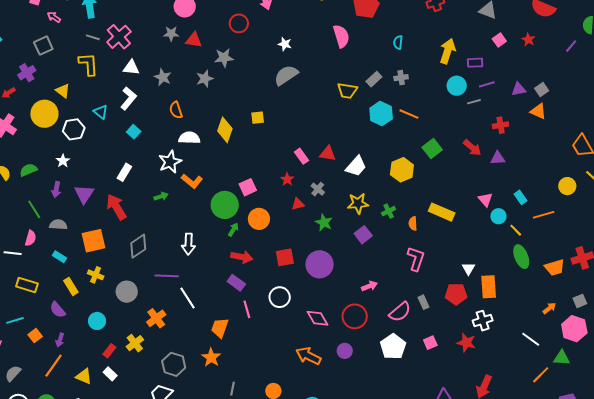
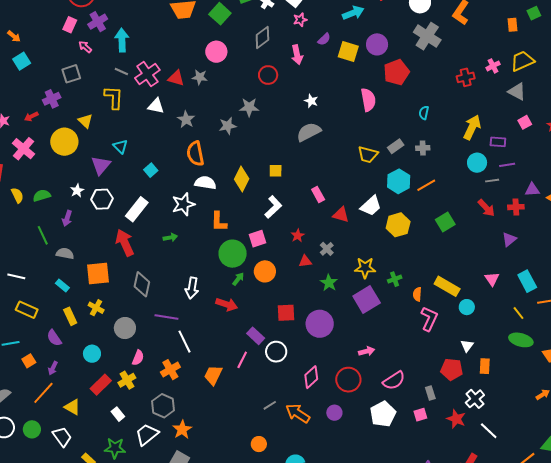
red triangle: (194, 40) -> (176, 78), moved
purple triangle: (519, 89) -> (532, 190), moved
white L-shape: (128, 98) -> (273, 207), moved
orange semicircle: (176, 110) -> (195, 154), size x1.4
orange line: (409, 114) -> (426, 185), turned -60
white hexagon: (74, 129) -> (102, 199), moved
red arrow: (472, 148) -> (486, 208), moved
pink rectangle: (302, 156) -> (318, 195), moved
purple triangle: (498, 158) -> (509, 239), turned -42
white trapezoid: (356, 166) -> (371, 206), moved
yellow hexagon: (402, 170) -> (398, 225), moved
white rectangle: (124, 172) -> (137, 209), size x1.4
orange L-shape: (192, 181) -> (219, 222), moved, turned 45
purple triangle: (84, 194) -> (101, 165), moved
cyan rectangle: (521, 197) -> (527, 281), size x1.5
cyan circle: (498, 216) -> (467, 307), moved
purple square: (363, 235) -> (367, 300), size x1.5
pink semicircle: (31, 238) -> (138, 358), moved
gray diamond: (138, 246) -> (142, 284), turned -50
red arrow: (242, 257) -> (227, 304), moved
green ellipse: (521, 257) -> (521, 340), turned -60
pink L-shape: (416, 259) -> (429, 319), moved
purple rectangle: (236, 283) -> (256, 336), moved
orange rectangle: (489, 287) -> (485, 366), size x0.7
gray rectangle: (424, 302) -> (430, 393), moved
pink line: (247, 309) -> (242, 360), turned 36
orange cross: (156, 318) -> (170, 370), moved
pink diamond: (318, 318) -> (311, 377), turned 70
white cross: (483, 321) -> (475, 399), turned -30
white line: (531, 339) -> (489, 431), moved
red rectangle: (109, 351) -> (101, 385), size x1.5
orange star: (211, 357) -> (182, 429), moved
white rectangle: (110, 374) -> (118, 414), moved
gray line: (232, 389) -> (270, 405), moved, turned 40

